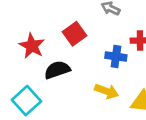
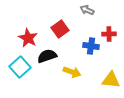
yellow arrow: (107, 91) -> (72, 72), moved
cyan square: (26, 101) -> (20, 67), moved

